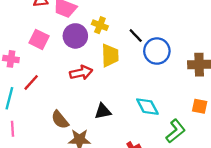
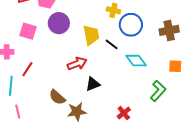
yellow cross: (100, 25) -> (113, 10), moved
black line: (136, 36) -> (112, 44), moved
red arrow: (81, 73) -> (77, 64), moved
cyan diamond: (147, 107) -> (136, 61), moved

